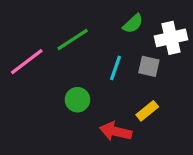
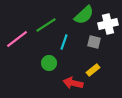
green semicircle: (133, 24) -> (84, 15), size x1.5
cyan line: (116, 68) -> (64, 42), moved

